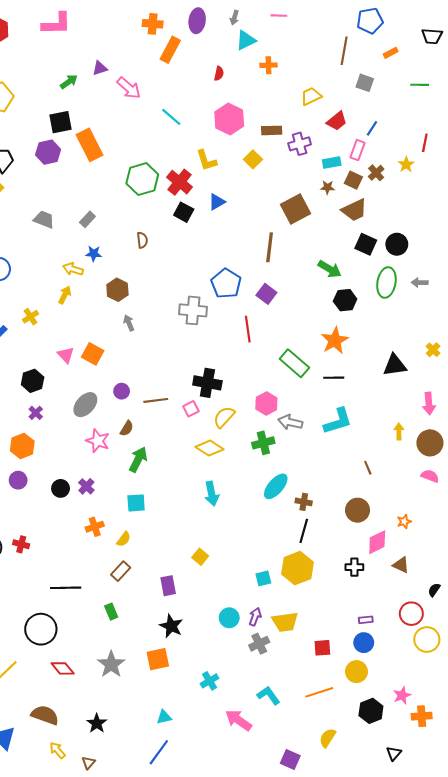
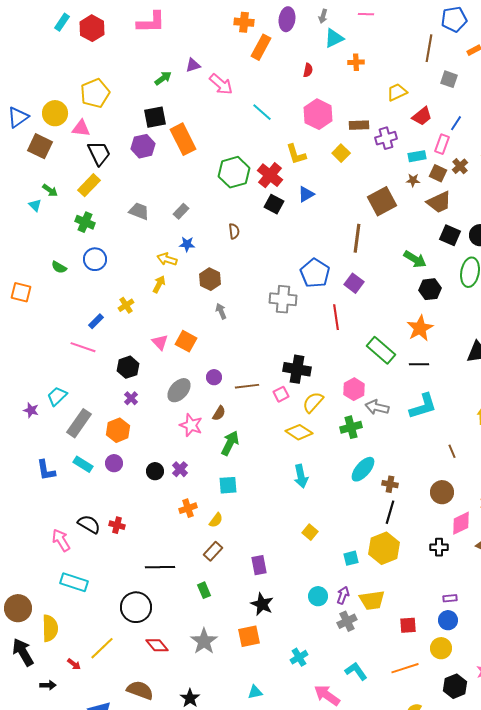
yellow square: (200, 557) -> (310, 532), moved

